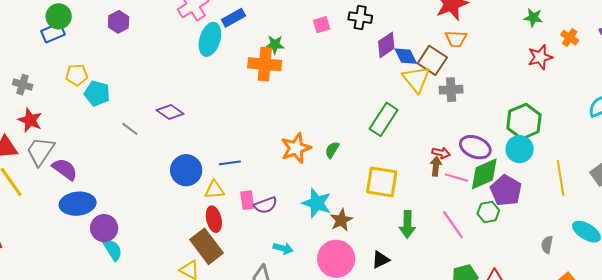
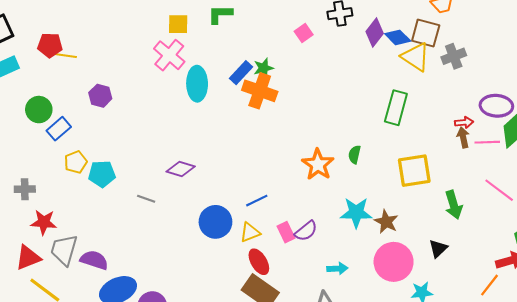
blue rectangle: (234, 18) -> (241, 73), moved
blue rectangle: (53, 33) -> (59, 129), moved
orange cross: (265, 64) -> (260, 91), turned 32

